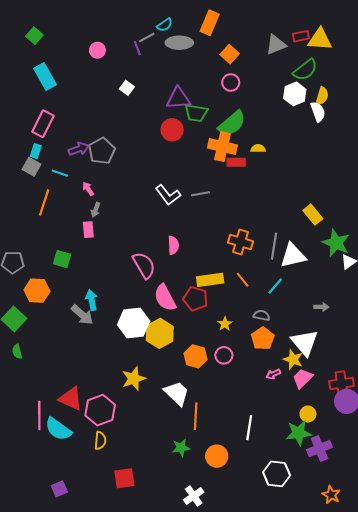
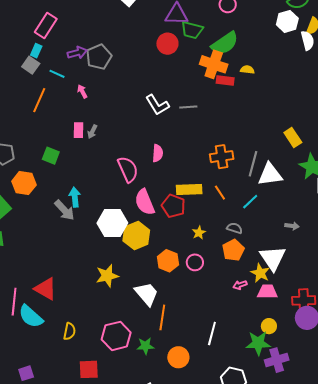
gray arrow: (96, 210) -> (92, 132), moved
orange cross: (240, 242) -> (222, 157), turned -30
pink trapezoid: (303, 378) -> (267, 292), turned 40
pink hexagon: (100, 410) -> (116, 336), moved

